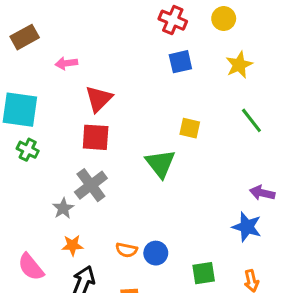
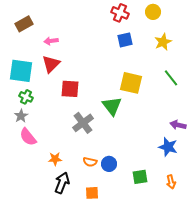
red triangle: (99, 99) -> (51, 64), moved
yellow square: (190, 128) -> (131, 83), size x1.6
gray cross: (91, 185) -> (83, 123), moved
gray star: (63, 208) -> (21, 116), moved
pink semicircle: (31, 267) -> (28, 137), moved

